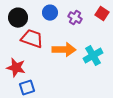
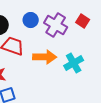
purple cross: (75, 18) -> (56, 25), size x1.6

